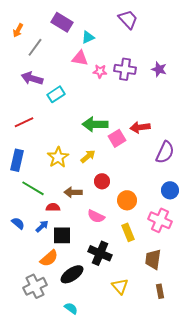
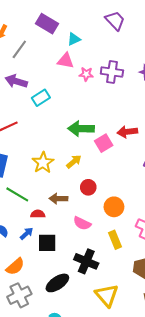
orange semicircle: (49, 258) -> (15, 267), moved
yellow triangle: (120, 286) -> (107, 295), size x1.4

